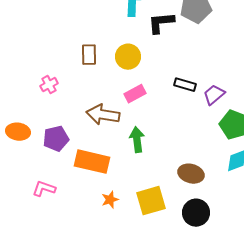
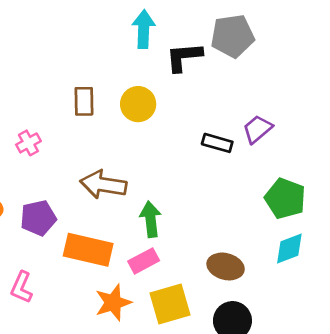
pink rectangle: (135, 94) -> (144, 261), moved
purple trapezoid: (214, 95) -> (257, 129), moved
pink L-shape: (44, 189) -> (22, 287), turned -85
orange star: (110, 200) -> (113, 303), size x1.5

